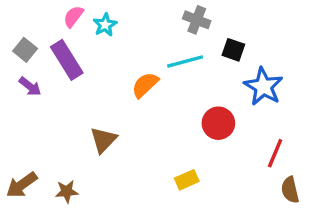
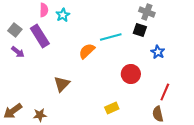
pink semicircle: (73, 16) -> (44, 10), turned 144
gray cross: (197, 20) -> (147, 12), moved
blue star: (263, 86) -> (158, 52), size x0.6
brown semicircle: (290, 190) -> (158, 114), moved

